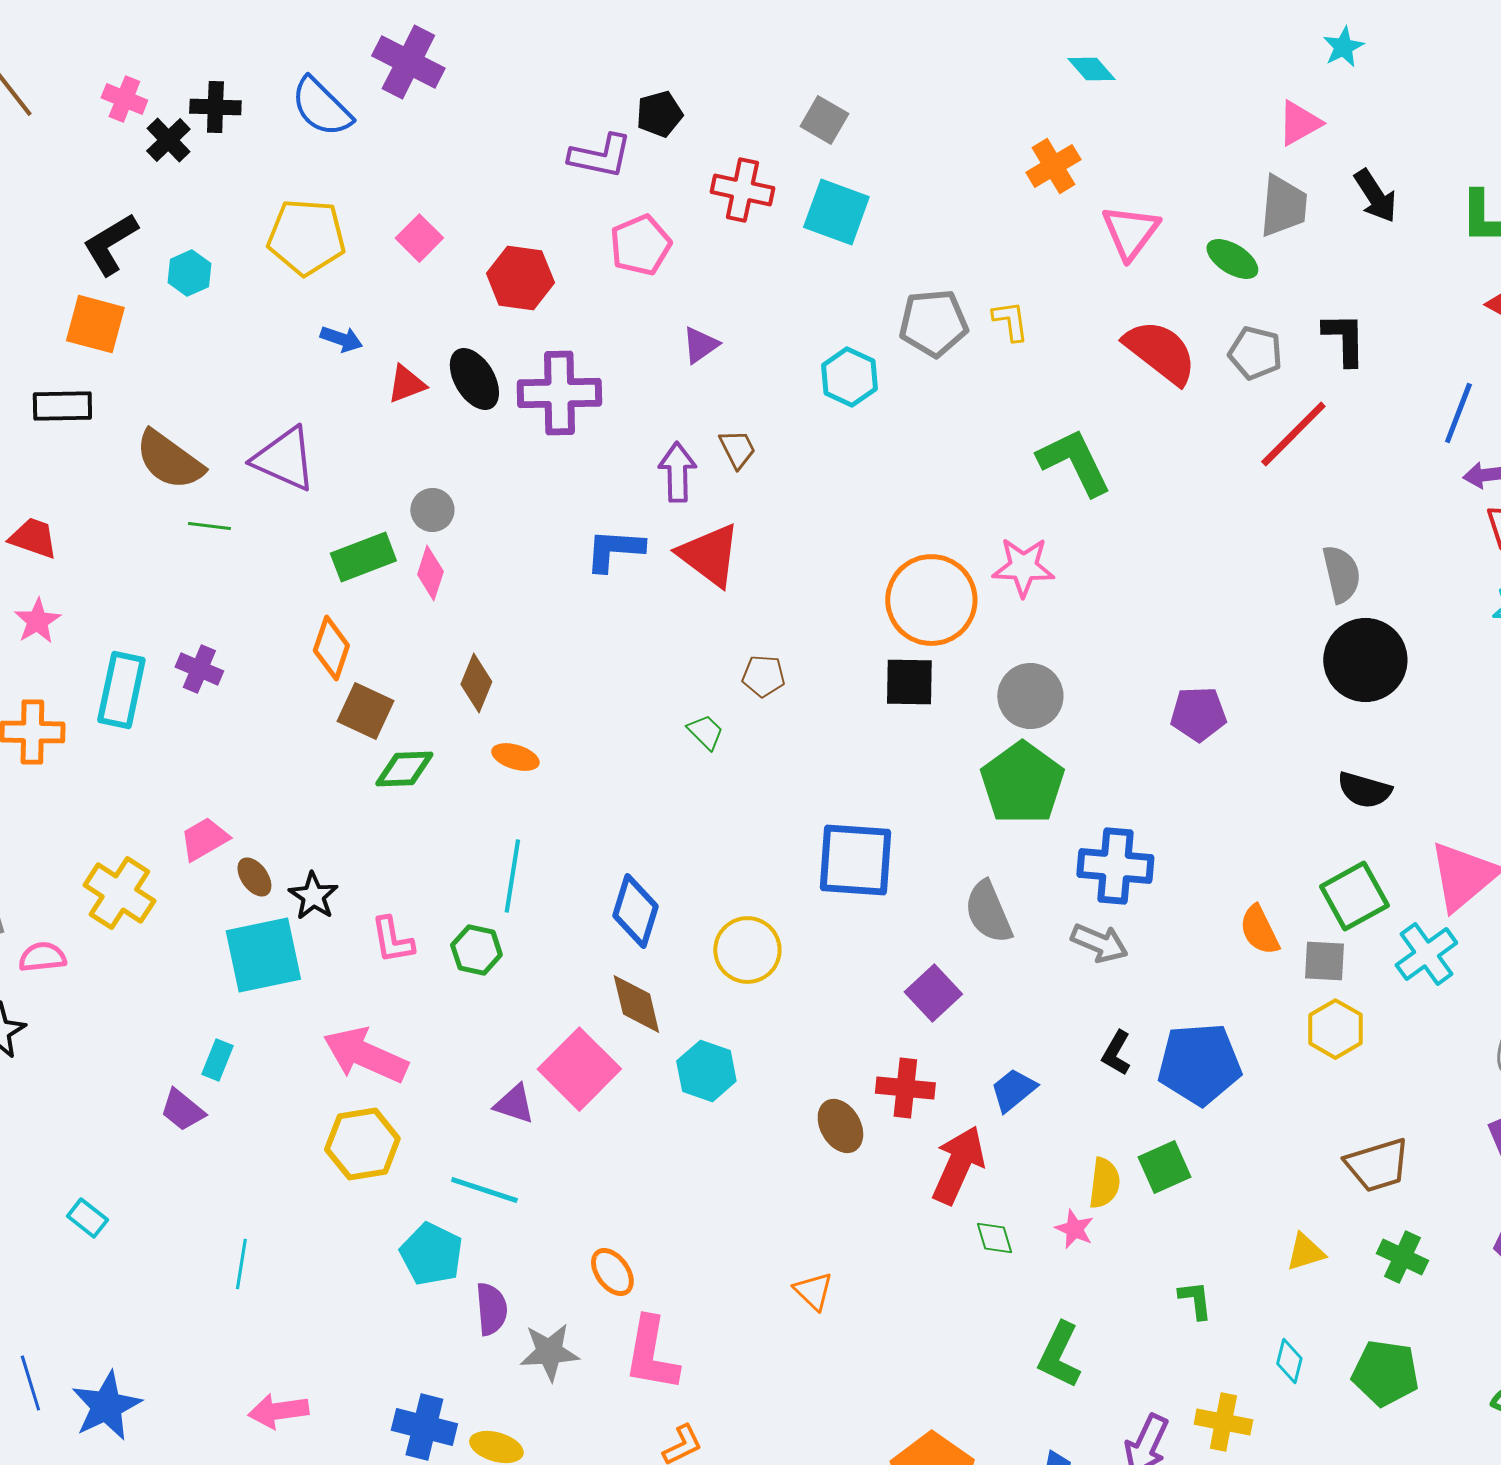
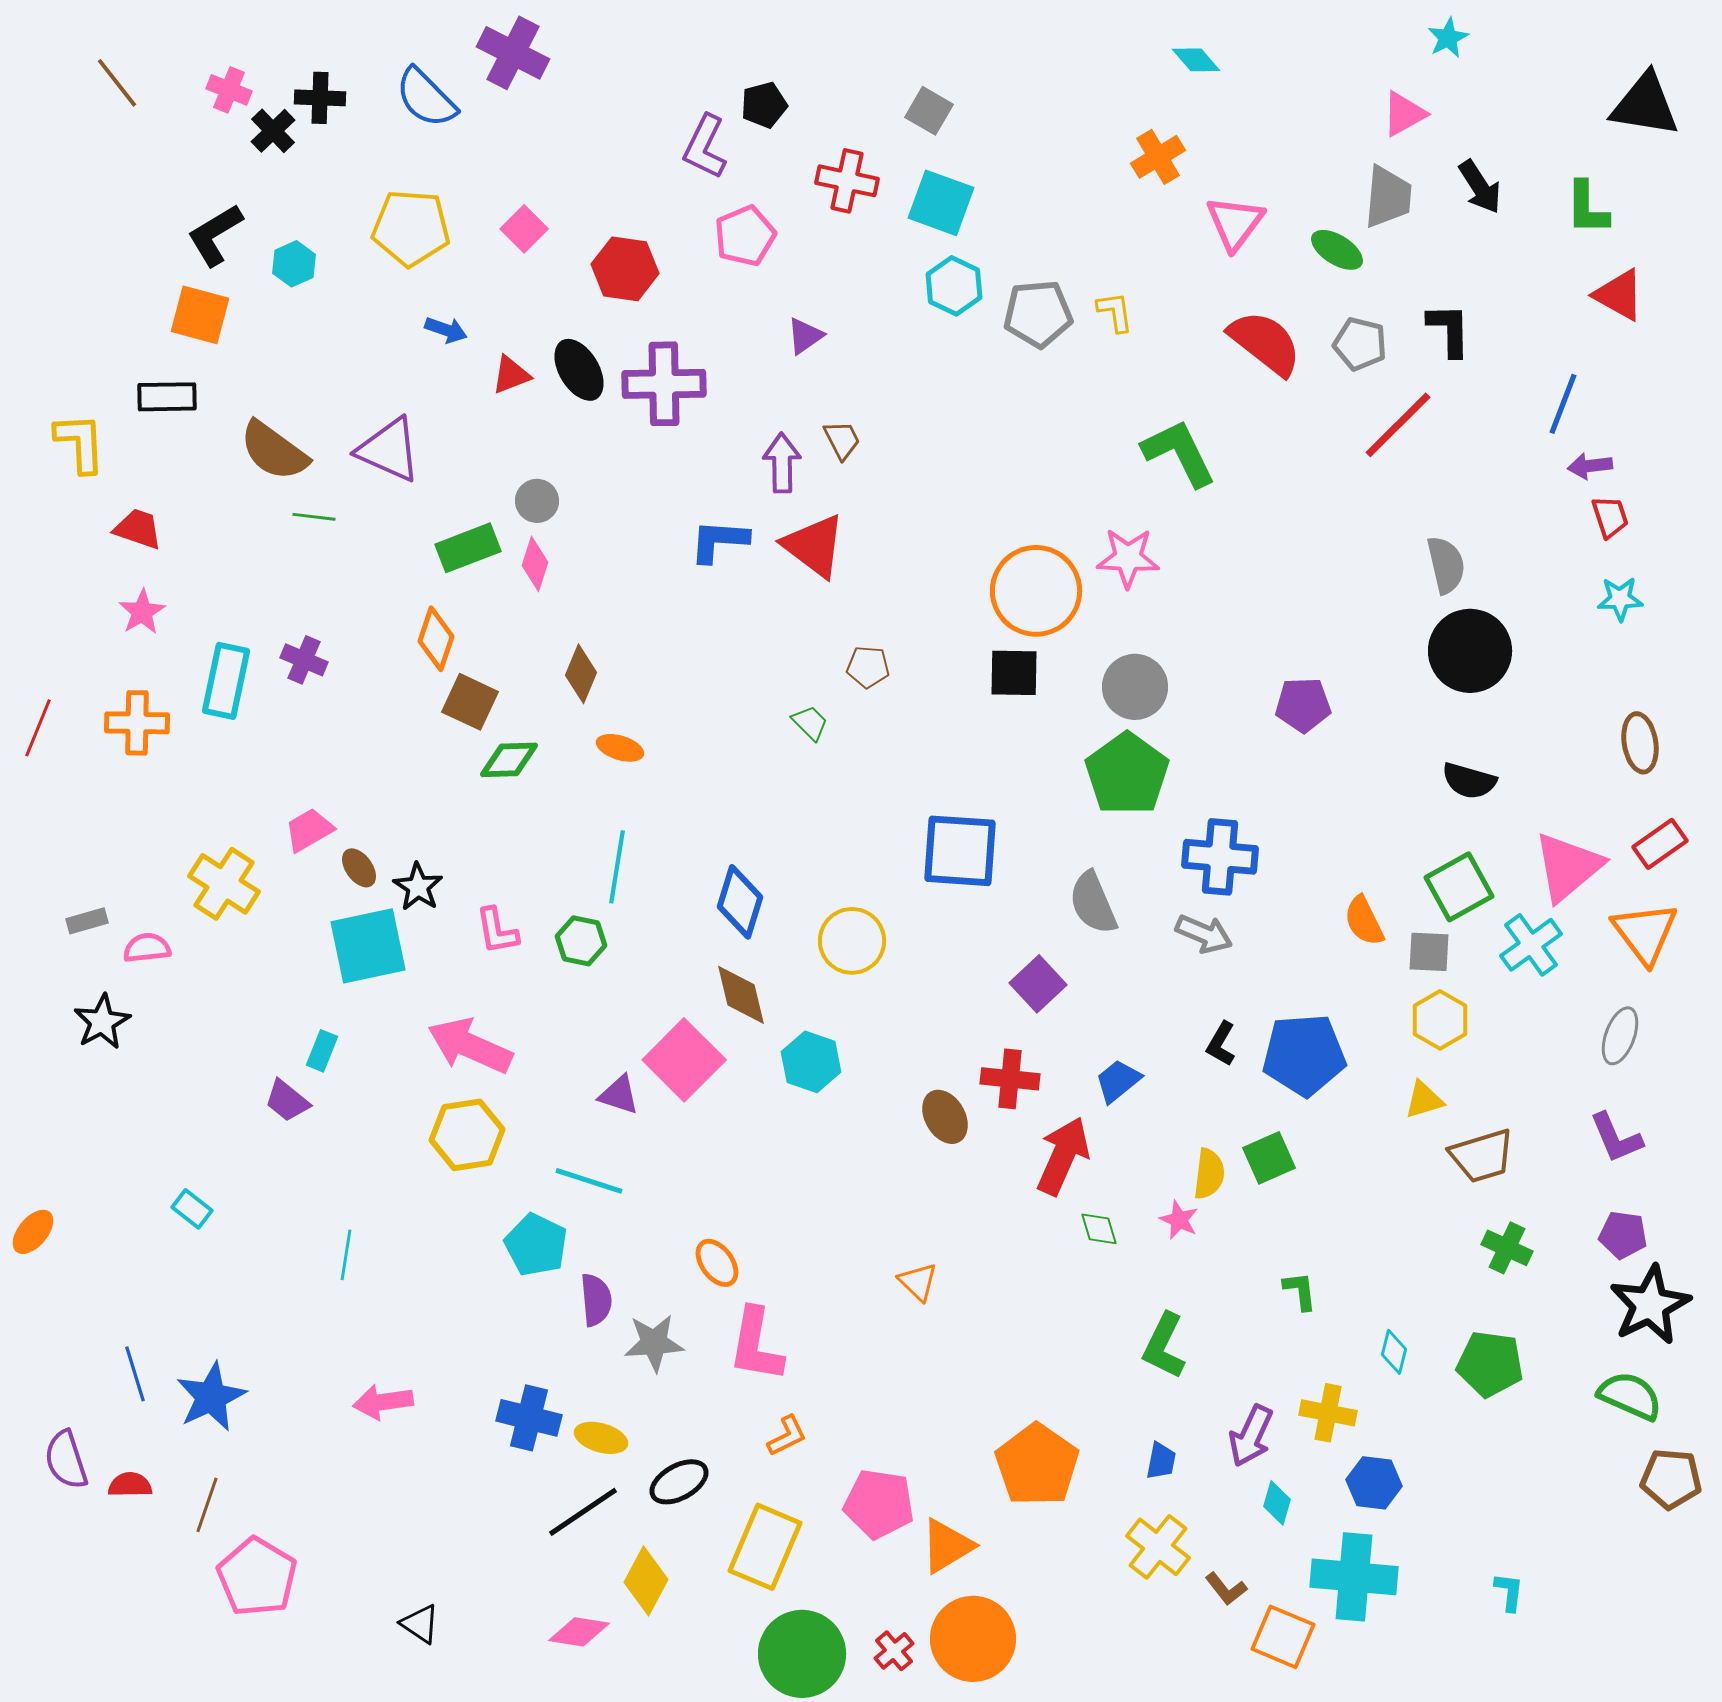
purple L-shape: (600, 156) -> (705, 147), turned 104
cyan hexagon: (849, 377) -> (954, 286), moved
yellow triangle: (1305, 1252) -> (1424, 1100), moved

